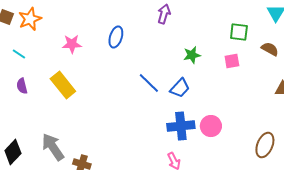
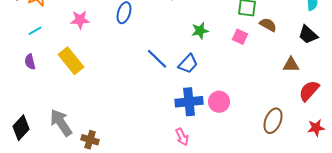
brown semicircle: (270, 49) -> (268, 25), moved
cyan line: (19, 54) -> (35, 31), moved, turned -64
pink square: (232, 61) -> (240, 37), turned 35

